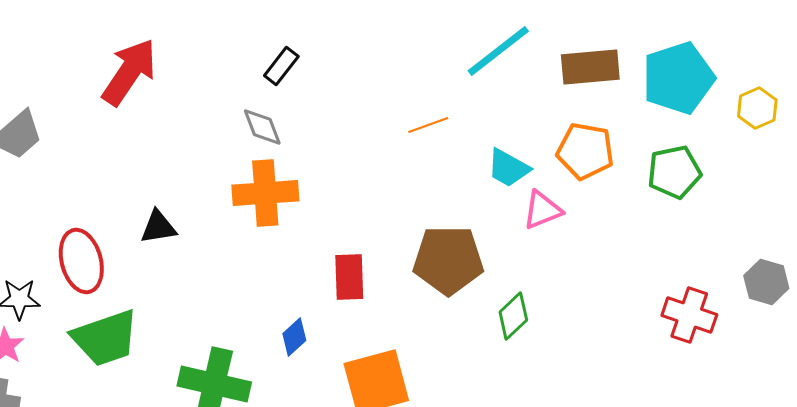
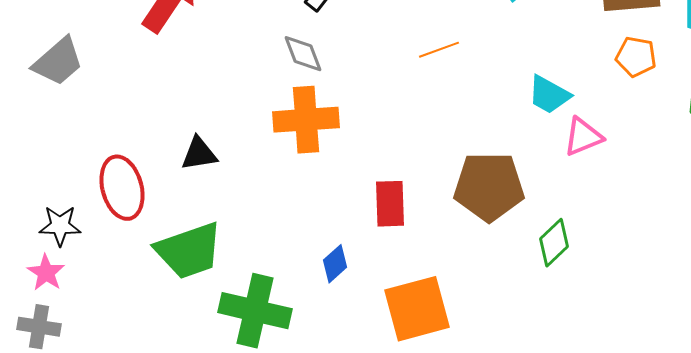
orange line: (428, 125) -> (439, 50), moved
orange pentagon: (585, 151) -> (636, 57), moved, size x0.7
green trapezoid: (105, 338) -> (189, 251), moved

